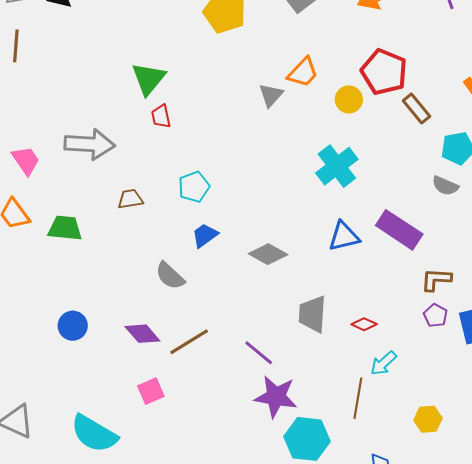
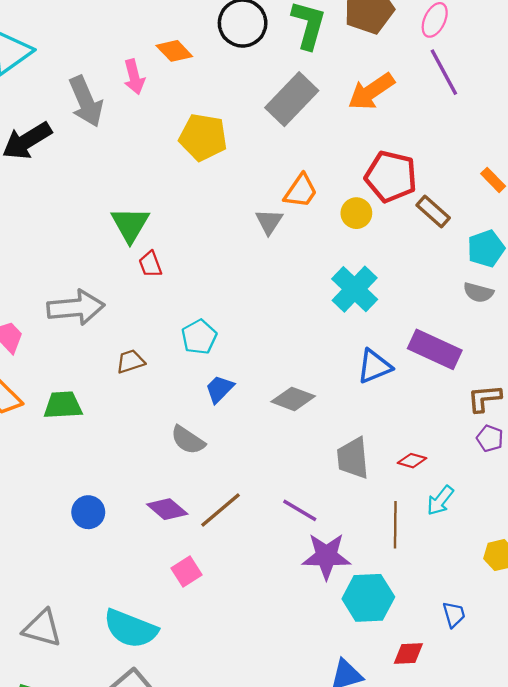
brown line: (358, 398) -> (395, 525), moved

